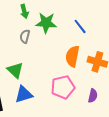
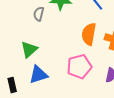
green triangle: (15, 70) -> (29, 49), turned 36

